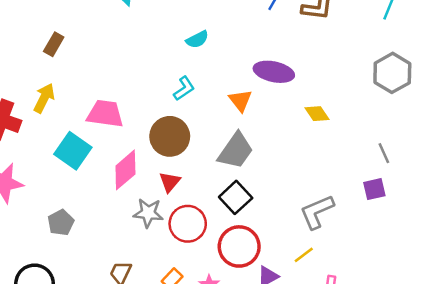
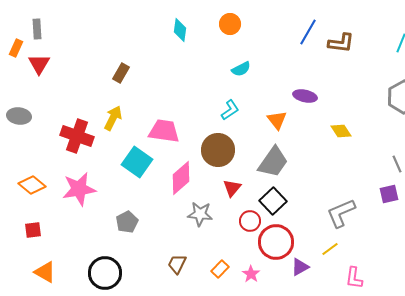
purple ellipse: (274, 72) -> (305, 96), size x0.7
red triangle: (170, 182) -> (232, 188), moved
red circle: (188, 224) -> (250, 221), moved, size x0.7

